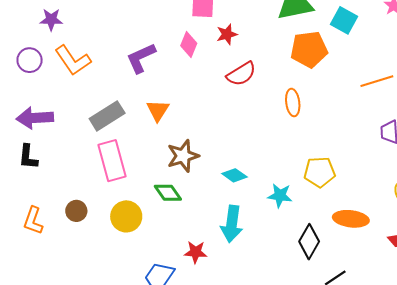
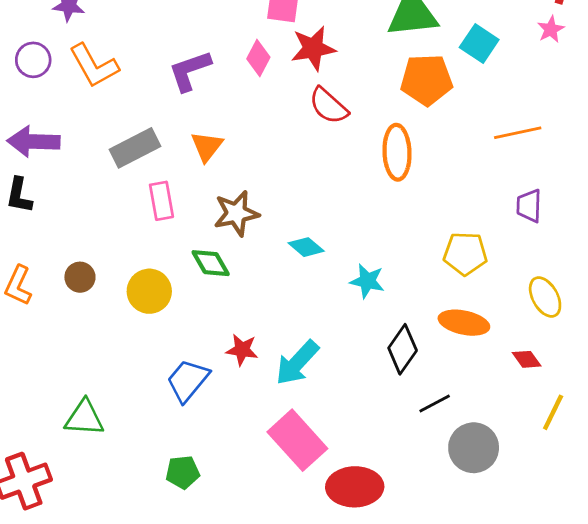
red star: (227, 34) -> (313, 48), size x1.5
red semicircle: (241, 74) -> (328, 106), turned 68
orange ellipse: (293, 102) -> (397, 152), size x1.4
pink rectangle: (112, 161) -> (161, 201), moved, size x0.7
yellow pentagon: (320, 172) -> (465, 254), moved
cyan arrow: (232, 224) -> (297, 363), moved, turned 30

